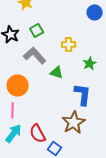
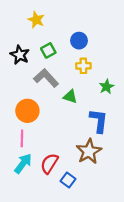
blue circle: (95, 12) -> (79, 41), moved
red semicircle: (38, 133) -> (49, 164), turned 60

